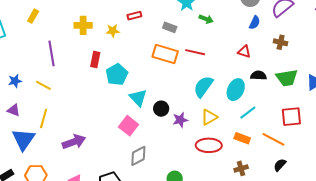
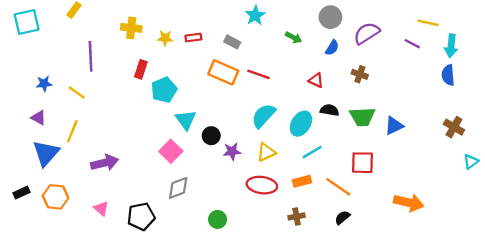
red rectangle: (134, 16) -> (193, 38), moved
green arrow: (206, 19) -> (293, 37), moved
orange rectangle: (242, 138) -> (302, 181), turned -42

